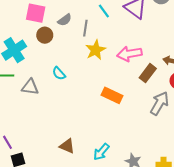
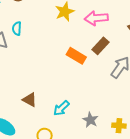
cyan semicircle: (59, 73) -> (17, 28), moved, turned 40
brown rectangle: (148, 73) -> (100, 46), moved

